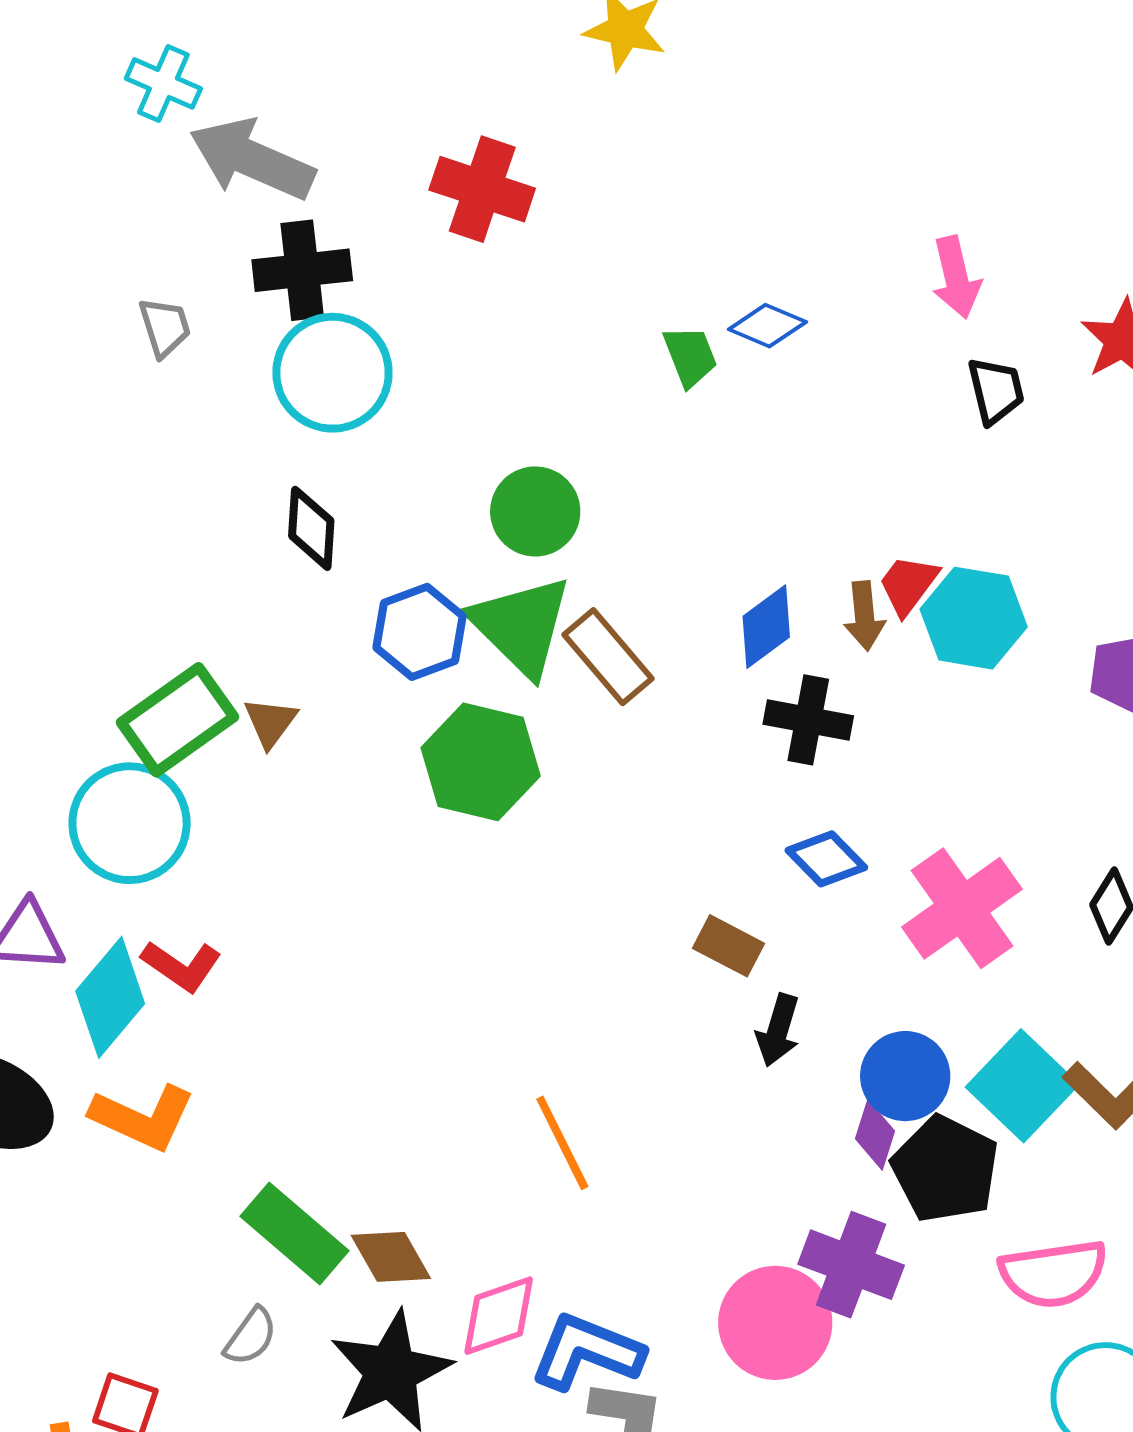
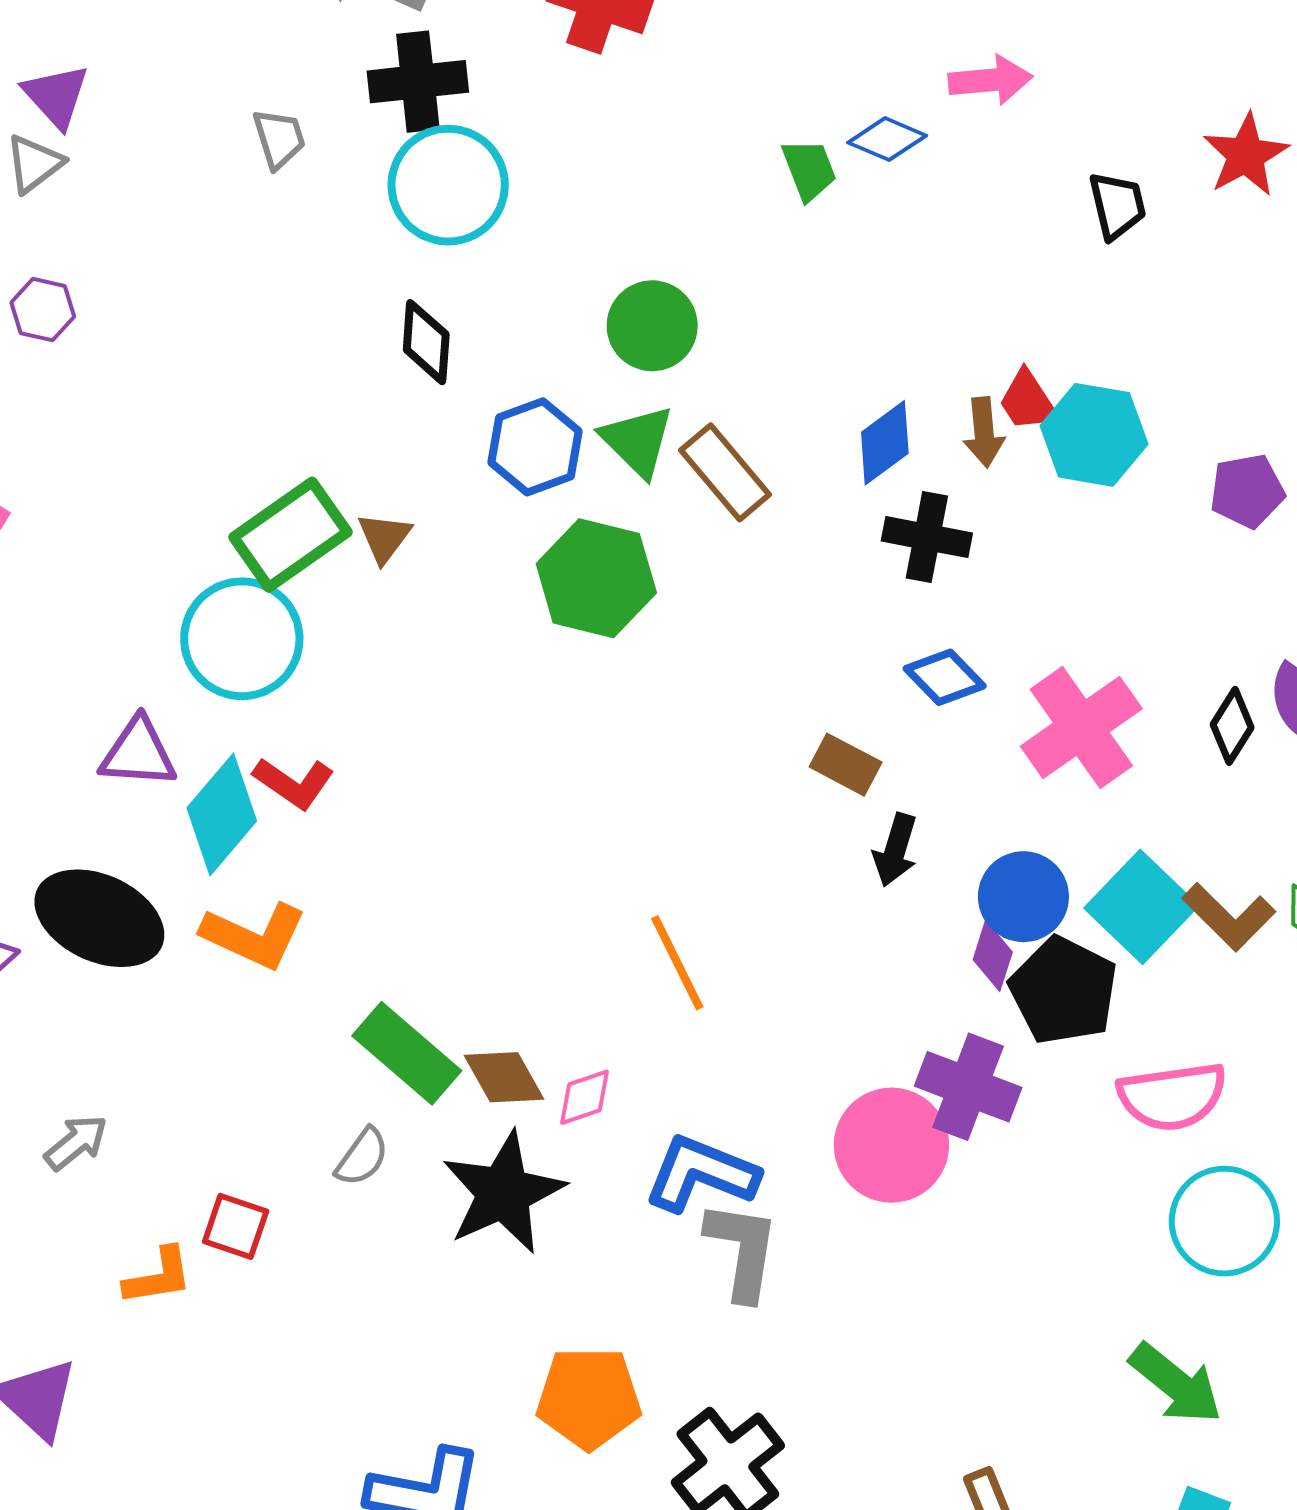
pink arrow: (956, 277) -> (990, 80), moved, turned -82
red trapezoid: (908, 585) -> (1028, 401), turned -70
green triangle: (521, 626) -> (637, 441), size x0.7
pink diamond: (499, 1316) -> (584, 1097), moved, size x0.7

